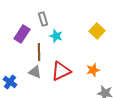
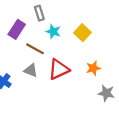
yellow square: (97, 31) -> (83, 33), moved
brown line: (39, 52) -> (35, 49), turned -60

